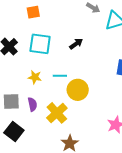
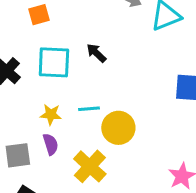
black arrow: (76, 44) -> (96, 53), moved, turned -96
purple semicircle: (32, 104) -> (51, 144), moved

